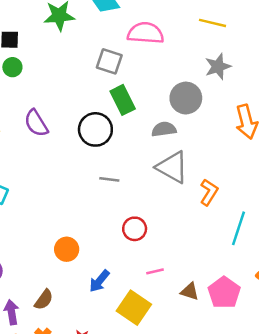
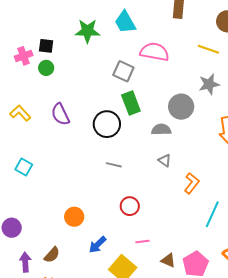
gray triangle: (172, 167) -> (165, 160), size x0.5

